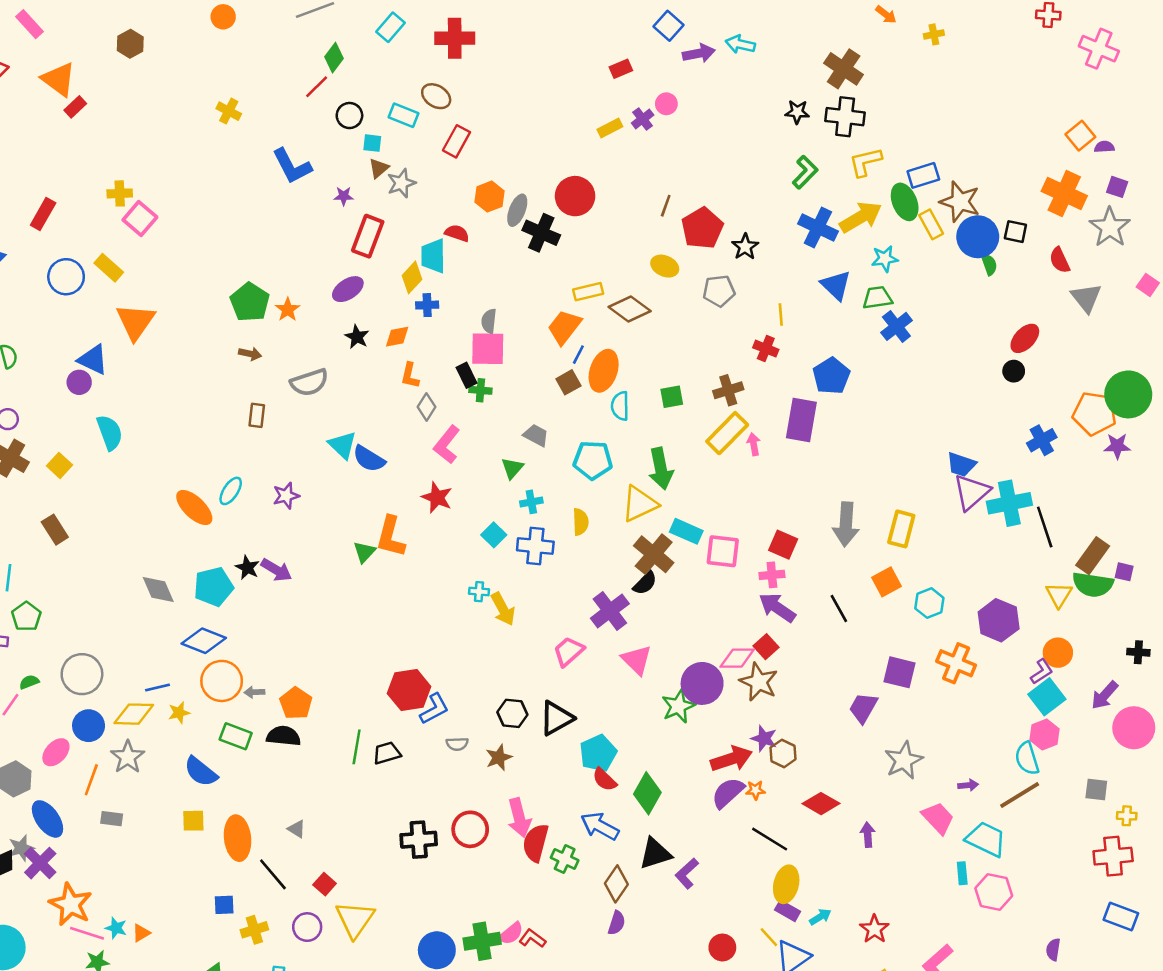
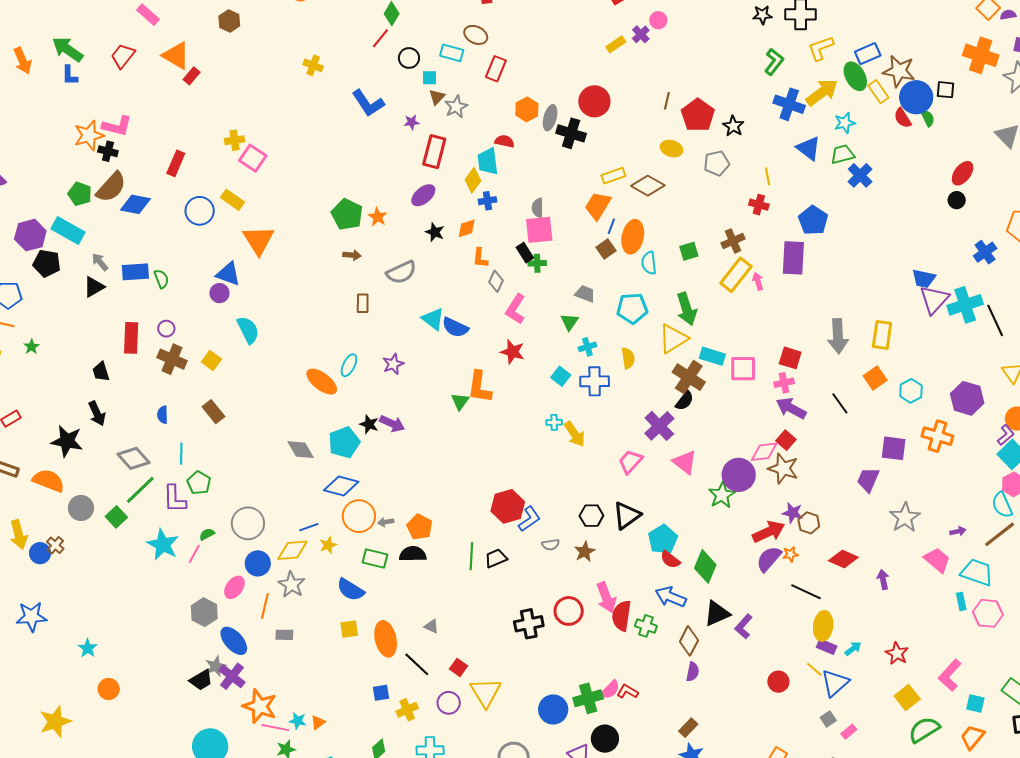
red semicircle: (1060, 260) -> (903, 118), moved

